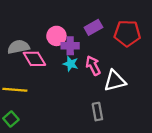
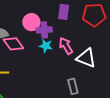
purple rectangle: (93, 27) -> (64, 12), turned -49
white triangle: (115, 81) -> (86, 58), turned 40

